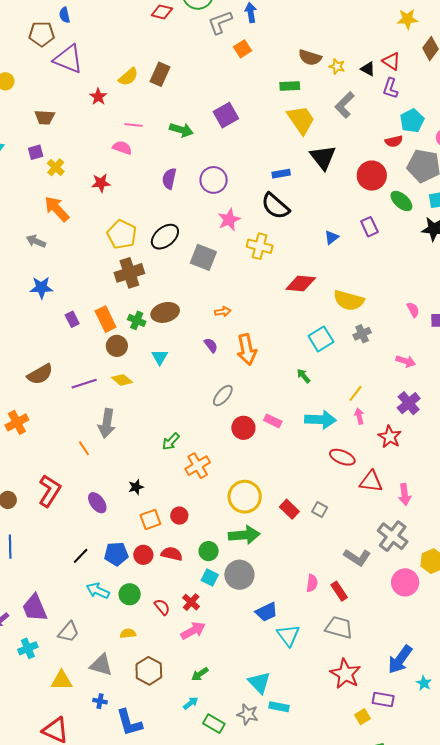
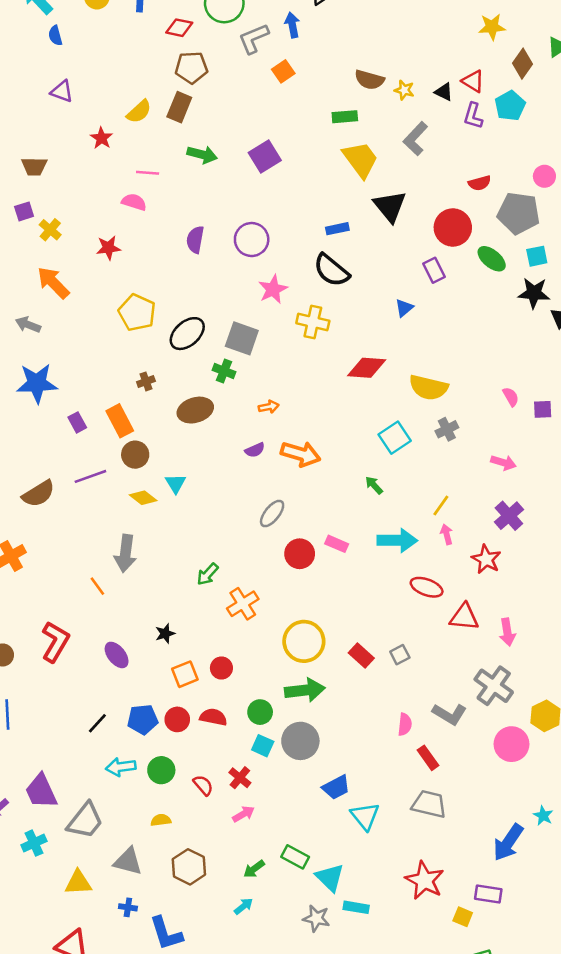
brown pentagon: (42, 34) -> (191, 67), moved
purple triangle: (68, 59) -> (62, 91), size x0.6
cyan pentagon: (412, 121) -> (510, 106), moved
green arrow: (181, 130) -> (202, 155), moved
purple rectangle: (369, 227) -> (434, 270), moved
black ellipse: (165, 237) -> (187, 334), moved
brown cross: (129, 273) -> (146, 381), moved, size x0.5
blue star: (41, 288) -> (37, 383), size x1.4
green cross: (137, 320) -> (224, 371), moved
purple semicircle: (211, 345) -> (255, 450), turned 105
orange arrow: (247, 349) -> (301, 454), turned -60
cyan triangle: (160, 357) -> (176, 483), moved
purple line: (84, 384) -> (90, 476), moved
gray square: (320, 509) -> (400, 655), turned 35
pink semicircle: (312, 583) -> (405, 724), moved
cyan arrow: (98, 591) -> (121, 767), turned -30
pink arrow: (193, 631) -> (244, 814), size x0.7
gray trapezoid: (69, 632) -> (85, 821), size x1.4
red star: (345, 674) -> (424, 880), moved
cyan star: (424, 683) -> (543, 816), moved
yellow square: (362, 717) -> (463, 917), turned -35
green rectangle: (214, 724) -> (295, 857), moved

